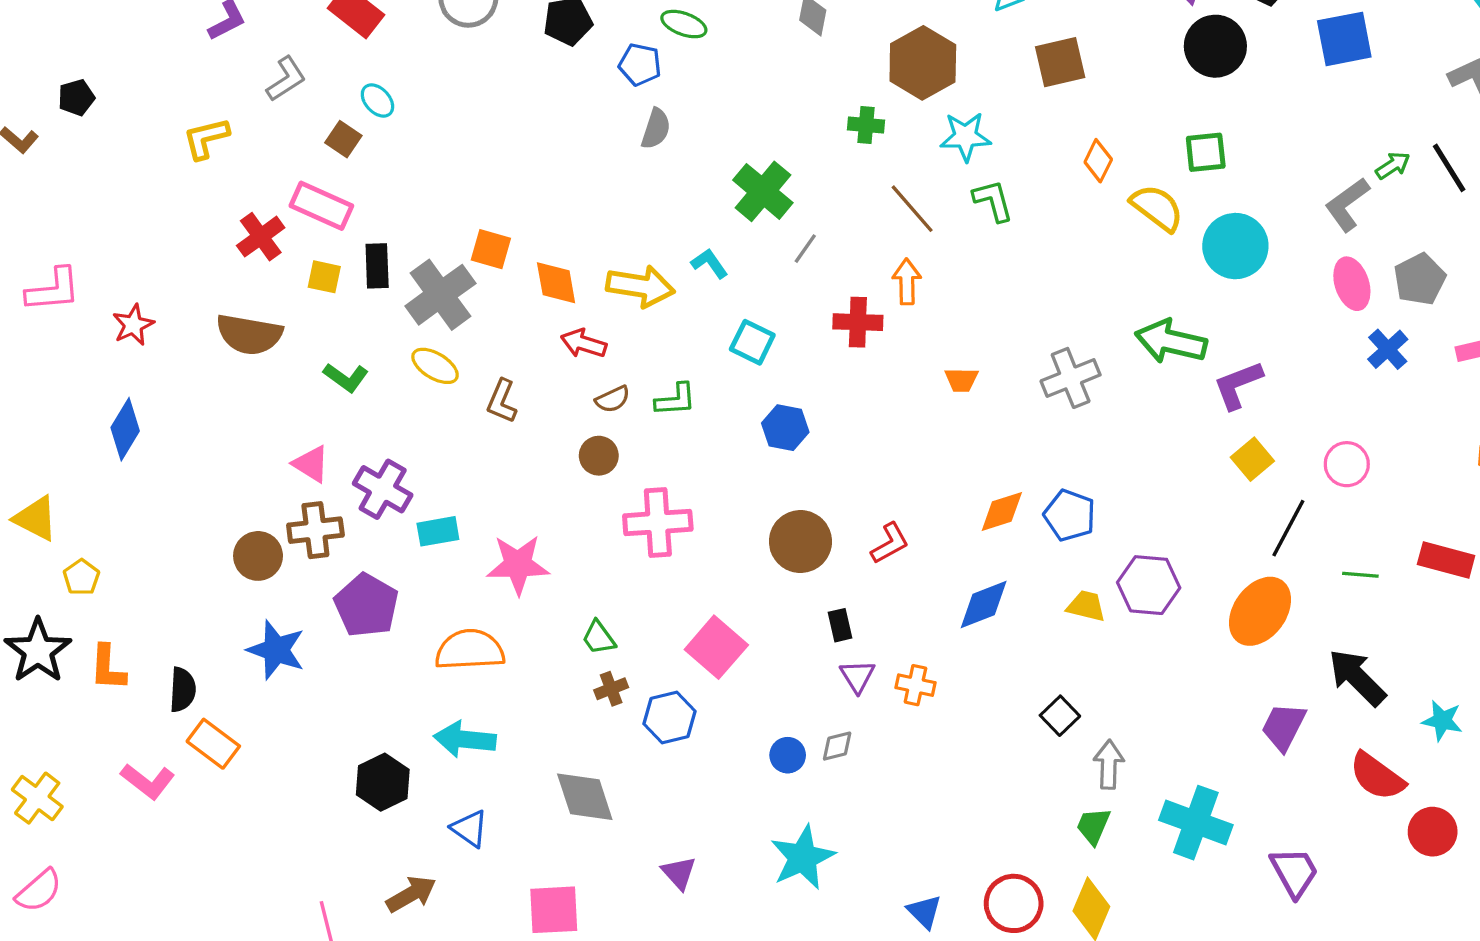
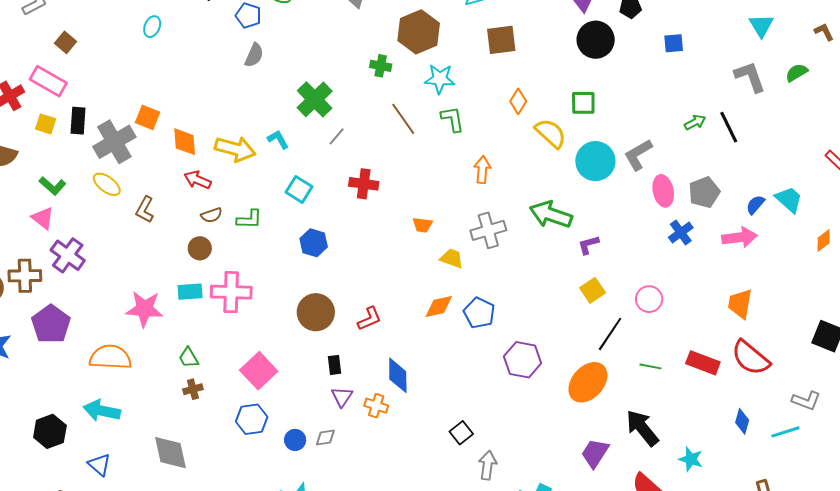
blue square: (1344, 39) -> (674, 43), size x0.6
cyan ellipse: (377, 101) -> (152, 27), moved, turned 60
gray L-shape: (1347, 204) -> (638, 155), moved
orange arrow: (907, 282) -> (482, 170), moved
purple L-shape: (1238, 385) -> (588, 245), size x0.7
pink triangle: (311, 464) -> (43, 218), moved
cyan rectangle: (438, 531) -> (190, 292), moved
blue diamond: (984, 605) -> (398, 375), moved, turned -75
yellow trapezoid: (1086, 606) -> (452, 258), moved
blue hexagon: (670, 718) -> (252, 419), moved

